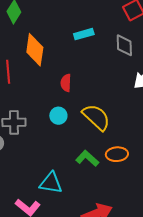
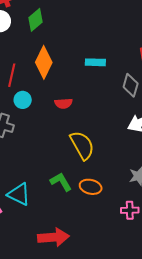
red semicircle: (66, 83) -> (63, 103), turned -114
cyan circle: (58, 116) -> (23, 100), moved

